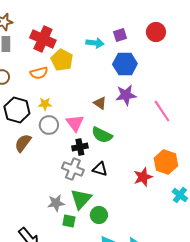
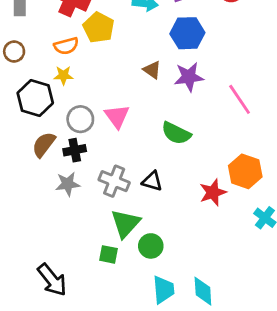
brown triangle: (100, 103) -> (152, 70), moved
yellow star: (45, 104) -> (63, 75), moved
green semicircle: (102, 135) -> (176, 133), moved
black cross: (80, 147) -> (75, 150), moved
gray star: (56, 203) -> (68, 184), moved

